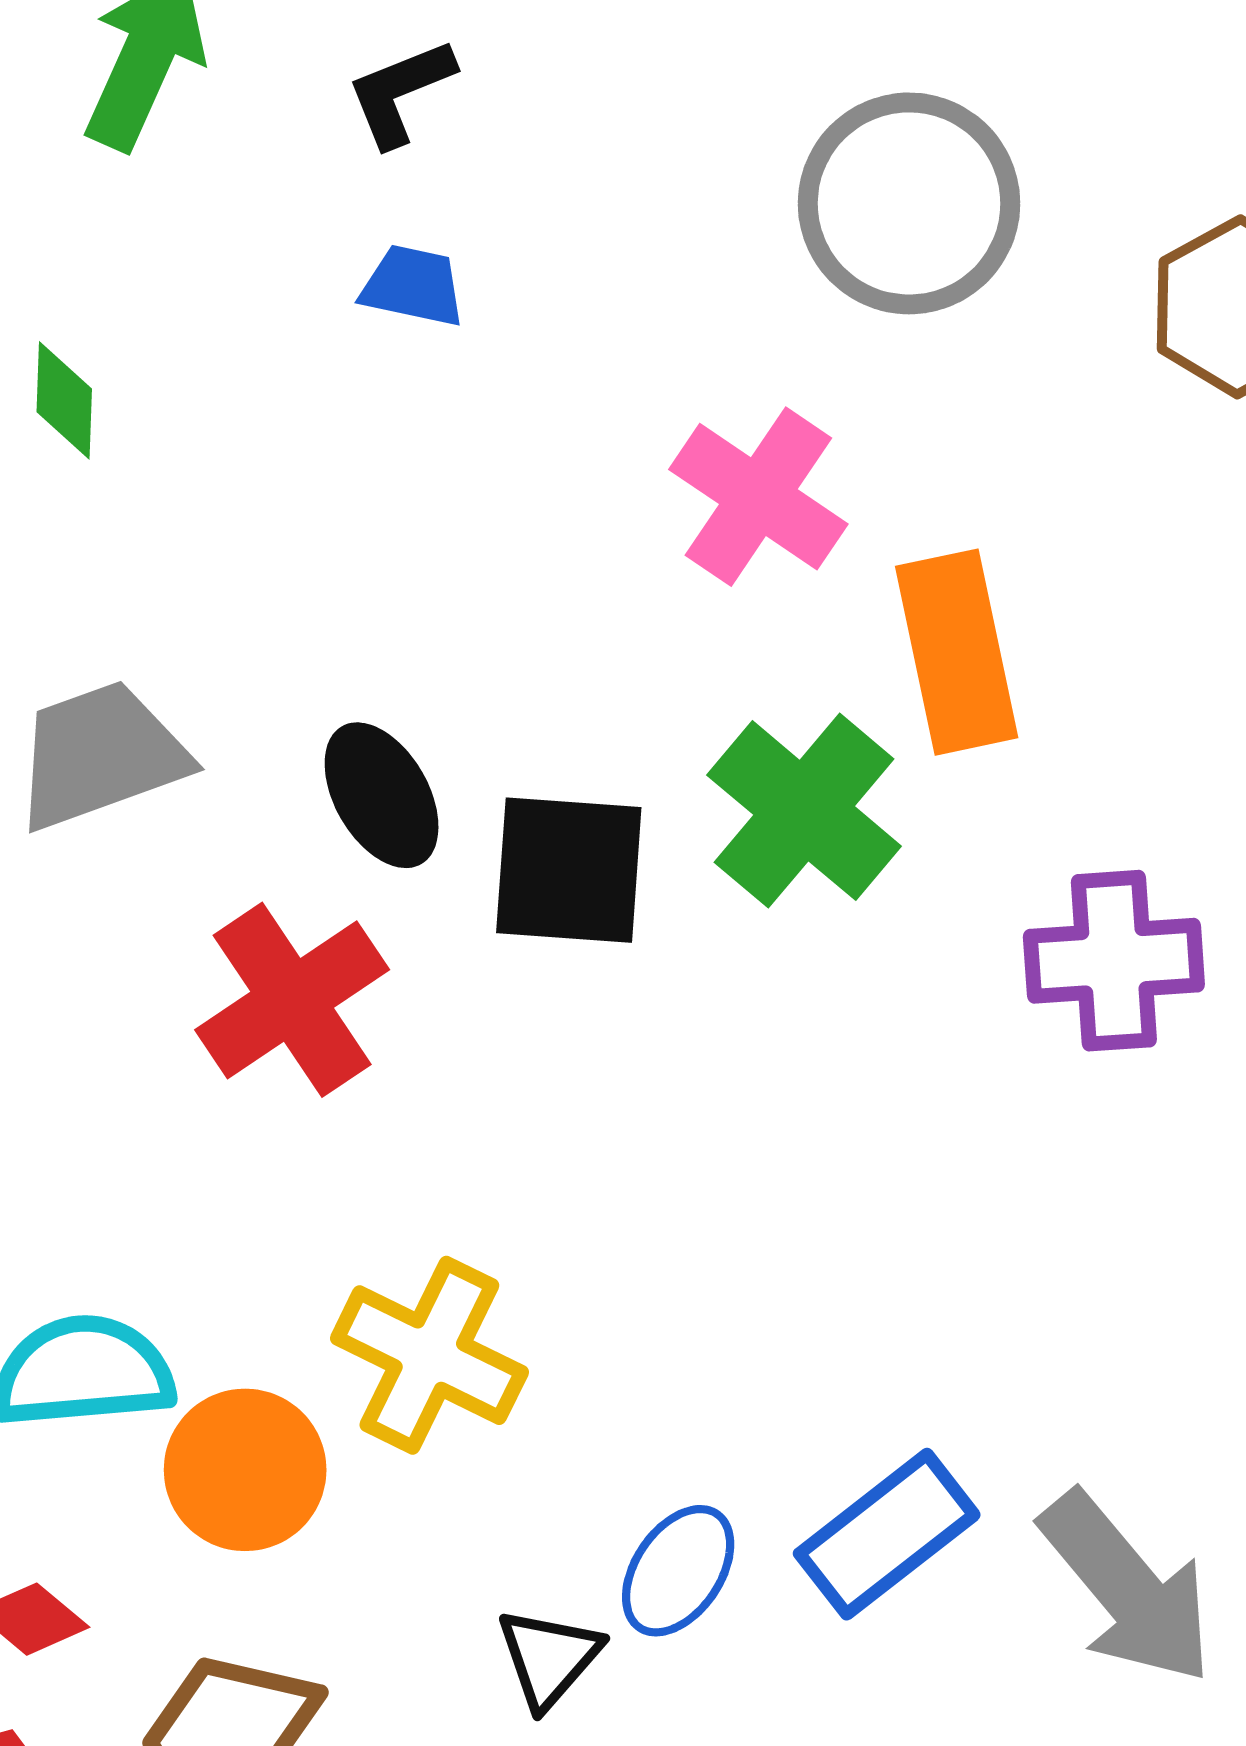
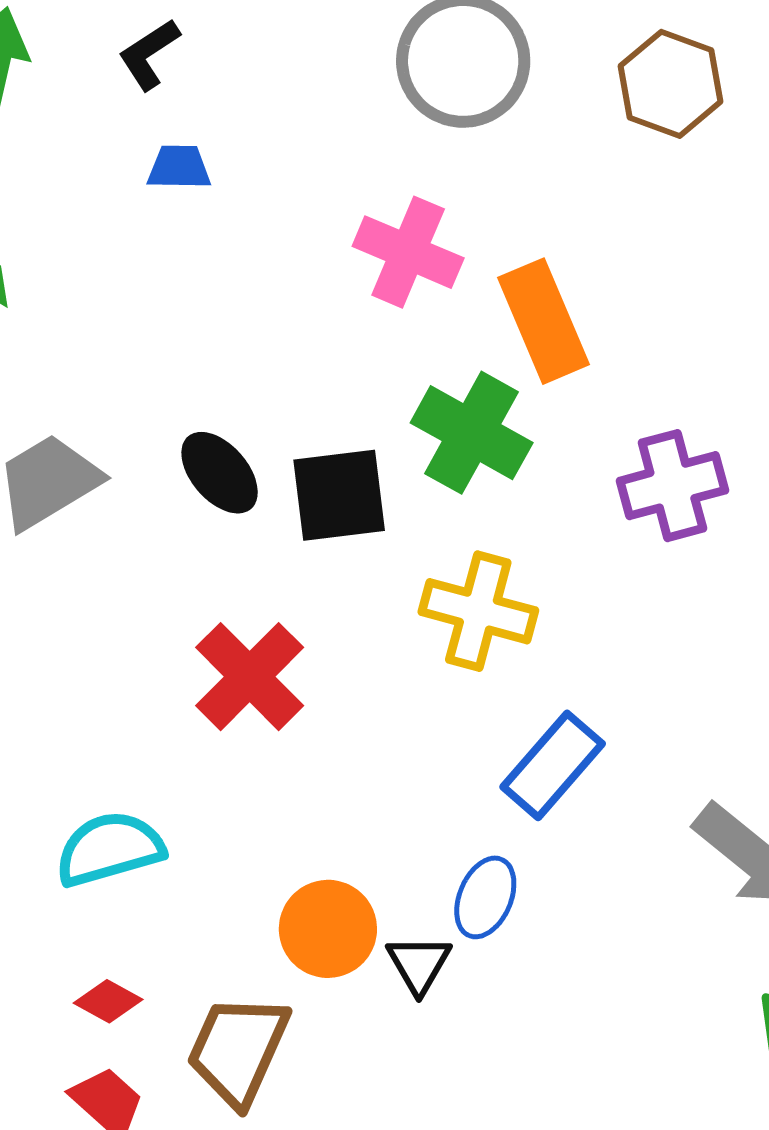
red cross: (292, 1000) -> (250, 677), moved
yellow cross: (429, 1355) -> (478, 611), moved
orange circle: (245, 1470) -> (328, 929), moved
blue rectangle: (887, 1534) -> (553, 765), moved

